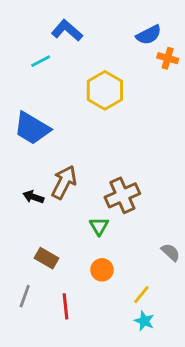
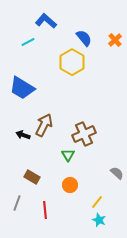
blue semicircle: (149, 35) -> (84, 38), moved, turned -102
orange cross: (168, 58) -> (115, 40), turned 32

